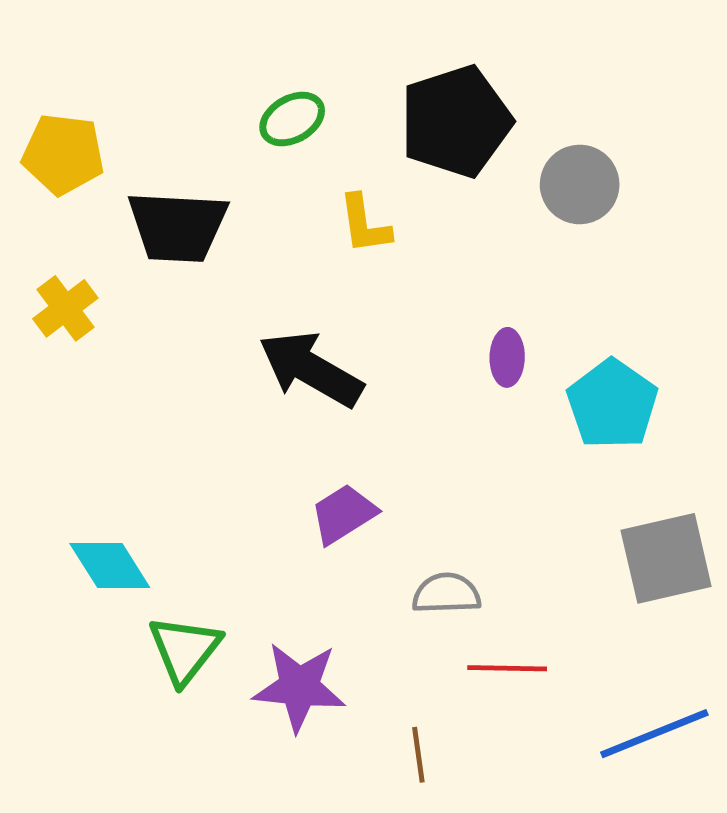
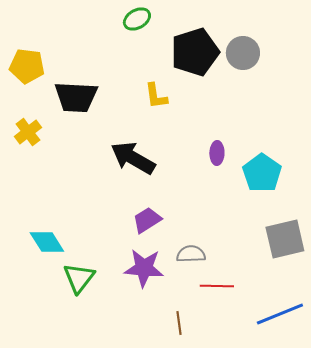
green ellipse: (292, 119) -> (137, 19), moved
gray circle: (580, 184) -> (243, 53), moved
purple star: (299, 687) -> (144, 268), moved

